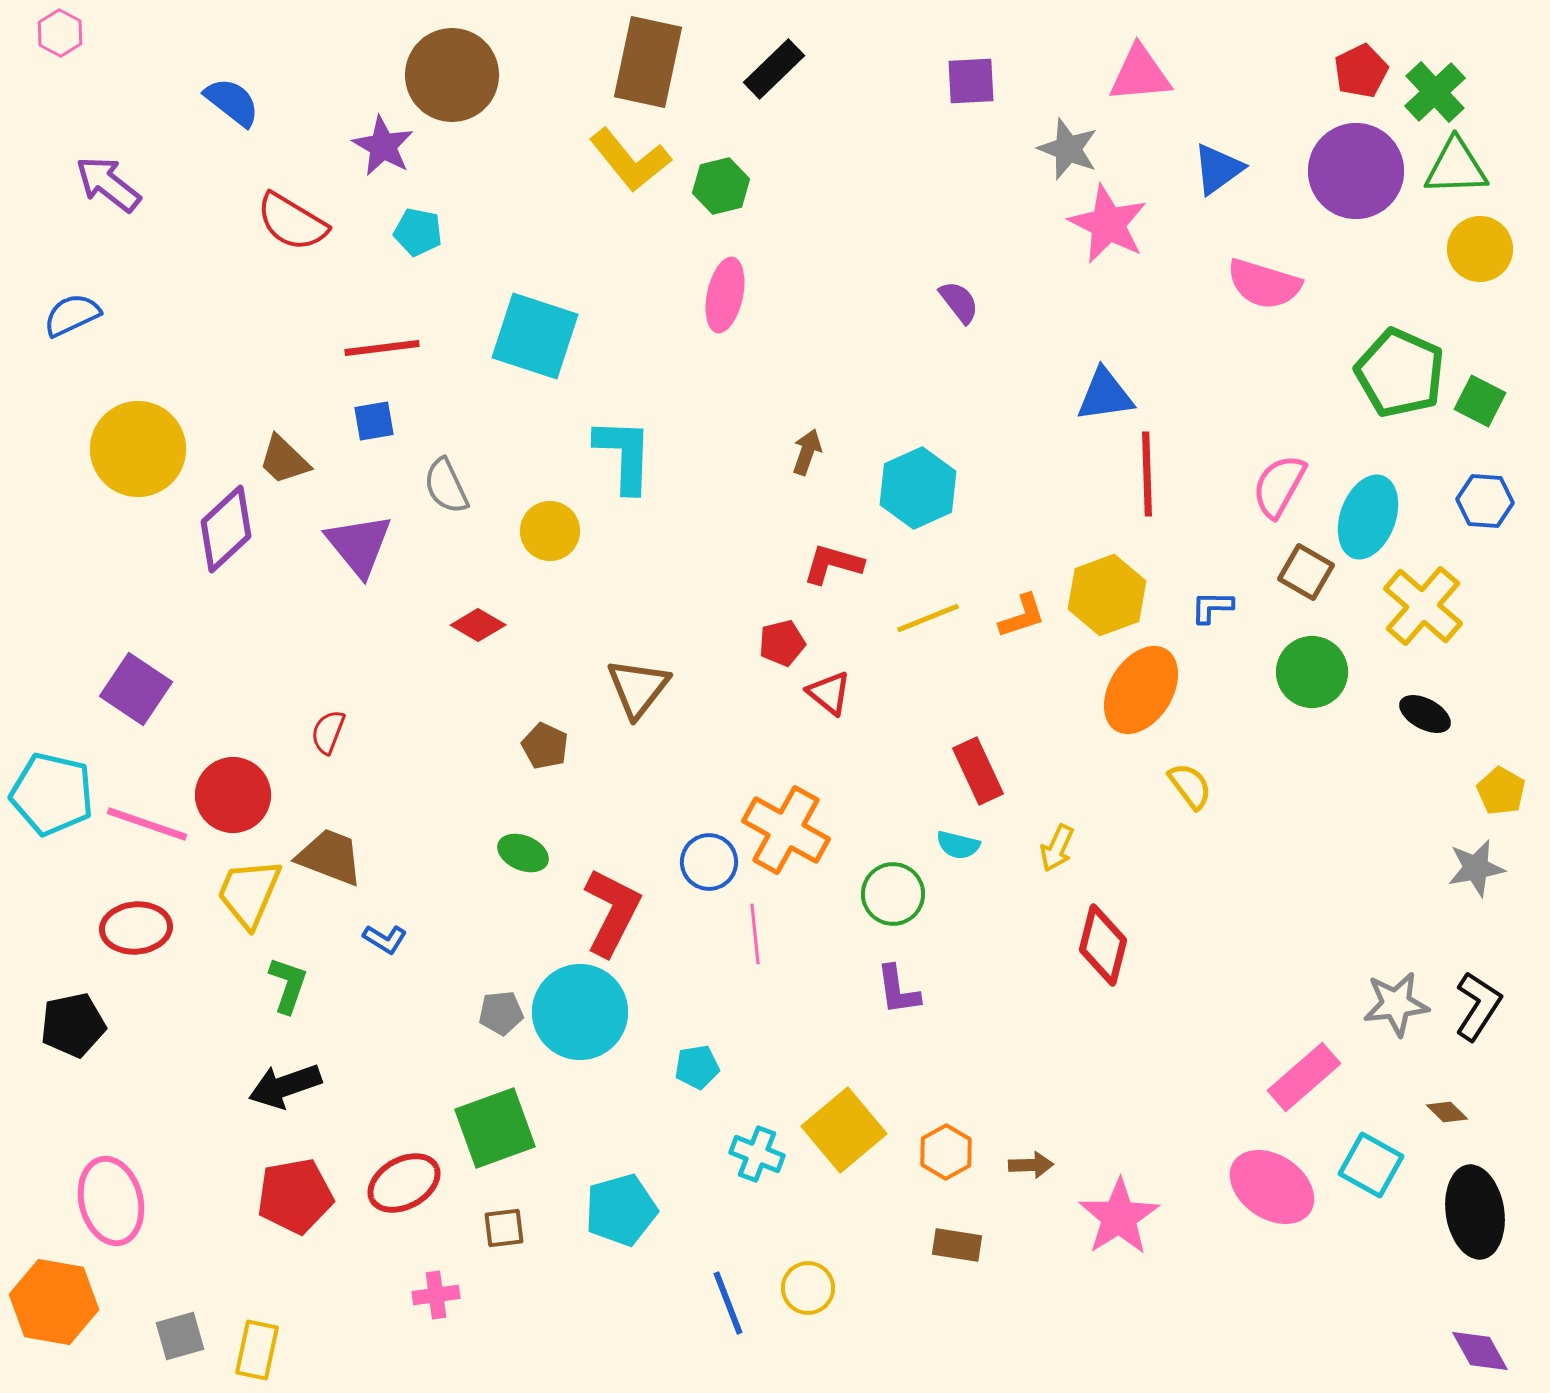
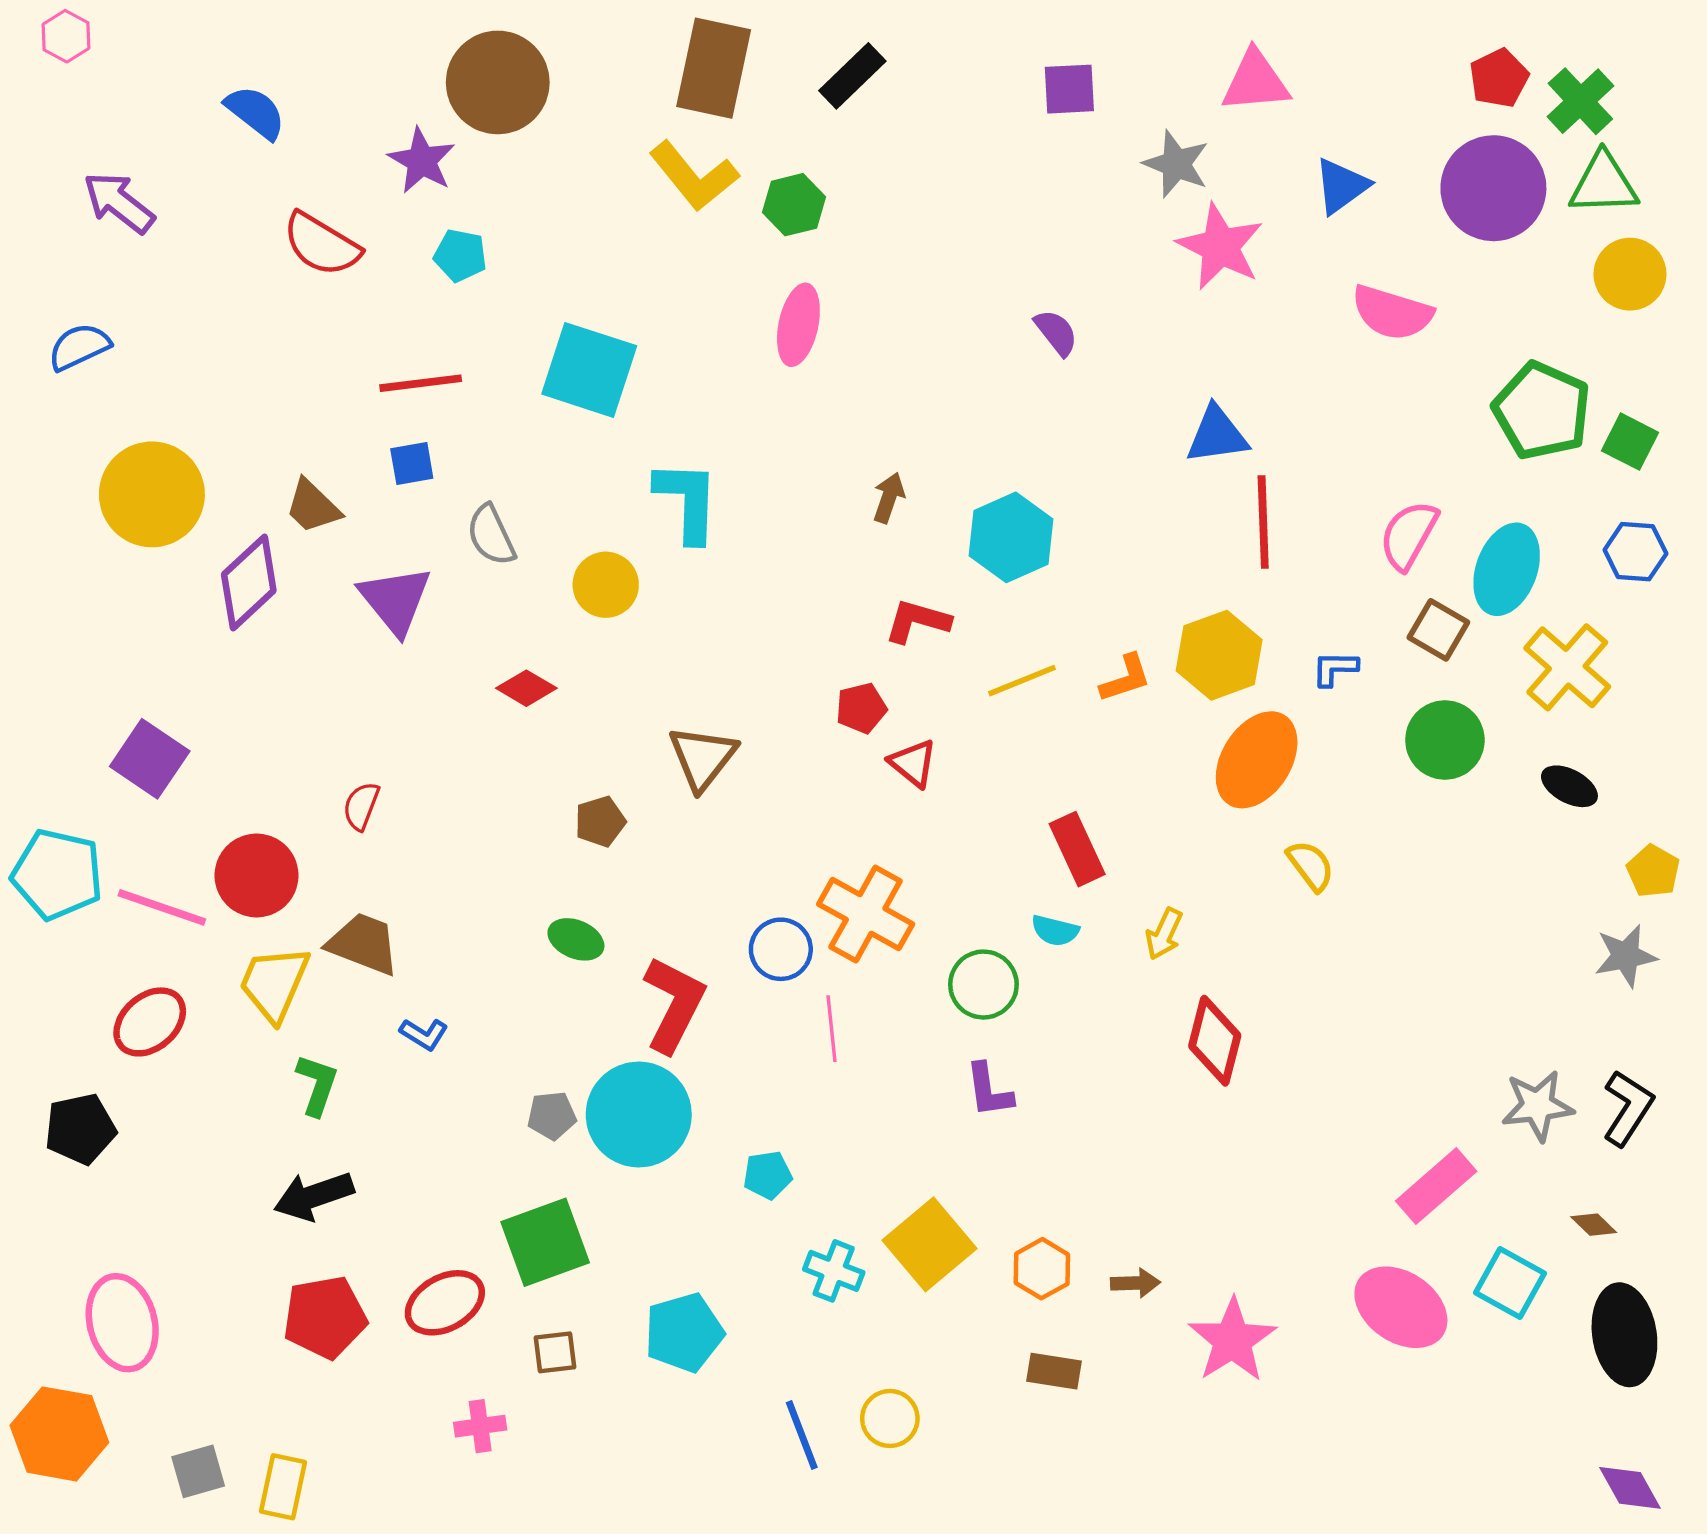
brown pentagon: (545, 746) -> (600, 822), turned 30
red ellipse: (136, 928) -> (150, 1022), turned -36

